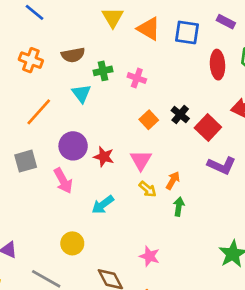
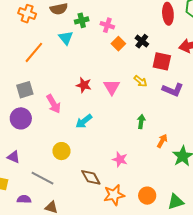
black cross: (180, 115) -> (142, 41), moved
orange square: (149, 120) -> (118, 44), moved
red square: (208, 128) -> (162, 61), turned -30
purple circle: (73, 146) -> (21, 118), moved
orange arrow: (173, 180) -> (162, 141), moved
yellow arrow: (148, 189) -> (141, 81), moved

